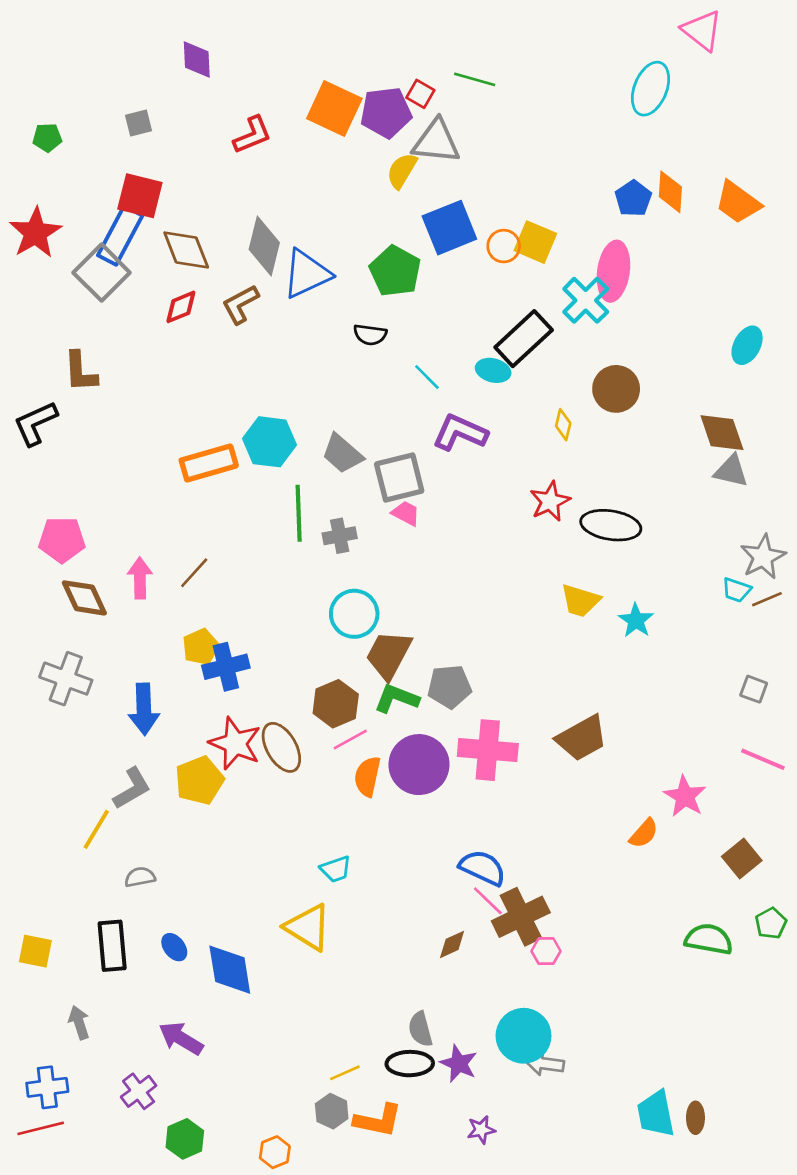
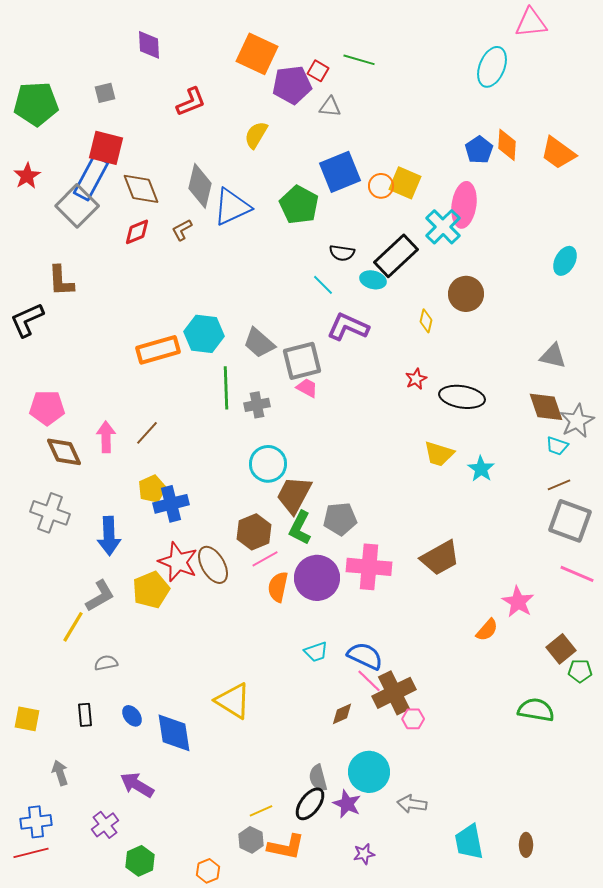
pink triangle: (702, 30) -> (531, 23), turned -44
orange square: (334, 108) -> (257, 54), moved
green pentagon: (47, 138) -> (36, 104), size x2.0
gray triangle: (436, 142) -> (330, 107), size x0.6
yellow semicircle: (402, 171) -> (256, 135), moved
red star: (35, 233) -> (27, 176), size x0.7
brown L-shape: (240, 304) -> (182, 230), size x0.7
black semicircle: (370, 335) -> (342, 253), moved
brown diamond: (722, 433) -> (546, 407), moved
red star: (550, 501) -> (416, 379), size x0.7
brown line: (767, 599) -> (559, 485), moved
gray square: (754, 689) -> (570, 521), size x2.0
green L-shape: (397, 698) -> (300, 528), turned -84
cyan trapezoid: (336, 869) -> (316, 652), moved
green pentagon: (771, 923) -> (580, 671), moved, turned 30
black rectangle: (112, 946) -> (85, 715), size x0.6
cyan circle: (524, 1036) -> (369, 772), moved
black ellipse: (410, 1064) -> (310, 804), turned -52
cyan trapezoid: (656, 1114) -> (469, 842), moved

